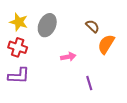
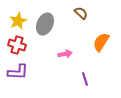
yellow star: (19, 22) -> (18, 21), turned 30
brown semicircle: (92, 26) -> (81, 13), moved

